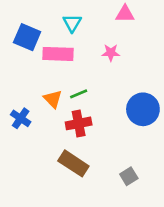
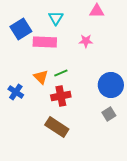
blue square: (27, 37) -> (21, 29), turned 35
gray square: (129, 176) -> (109, 114), moved

